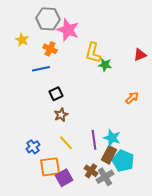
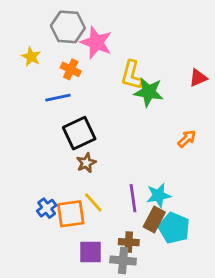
green star: (105, 65) -> (149, 92), size x1.5
black square: (56, 94) -> (79, 133), size x1.6
cyan star: (112, 138) -> (158, 195), turned -30
orange square: (50, 167) -> (71, 214), moved
brown cross: (91, 171) -> (129, 242), turned -32
gray cross: (105, 177) -> (123, 261), moved, turned 36
purple square: (64, 178) -> (91, 252), turned 30

